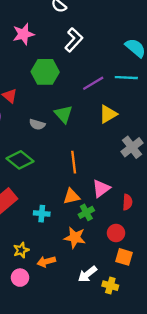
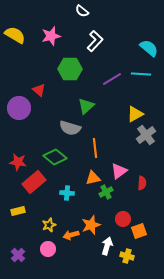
green triangle: (63, 114) -> (86, 106), turned 30
yellow triangle: (108, 114) -> (135, 114), moved
gray semicircle: (37, 124) -> (70, 128), moved, size x1.5
green diamond: (20, 160) -> (55, 157), moved
red circle: (116, 233) -> (123, 219), moved
orange star: (75, 238) -> (91, 225), moved, turned -30
orange square: (124, 257) -> (139, 231), turned -35
white arrow: (87, 274) -> (107, 246), turned 144

